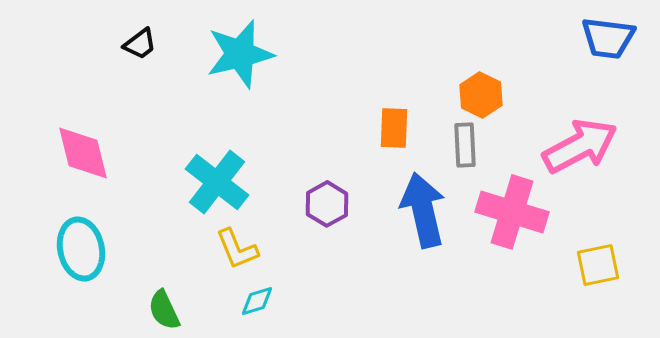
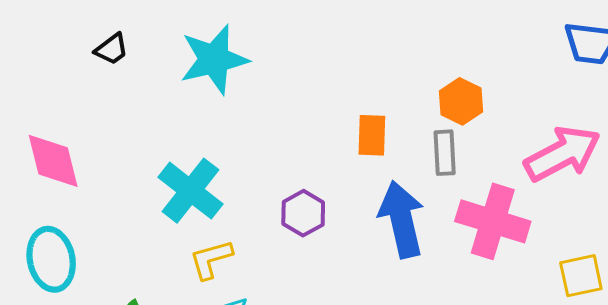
yellow L-shape: (237, 249) -> (211, 259), turned 96

